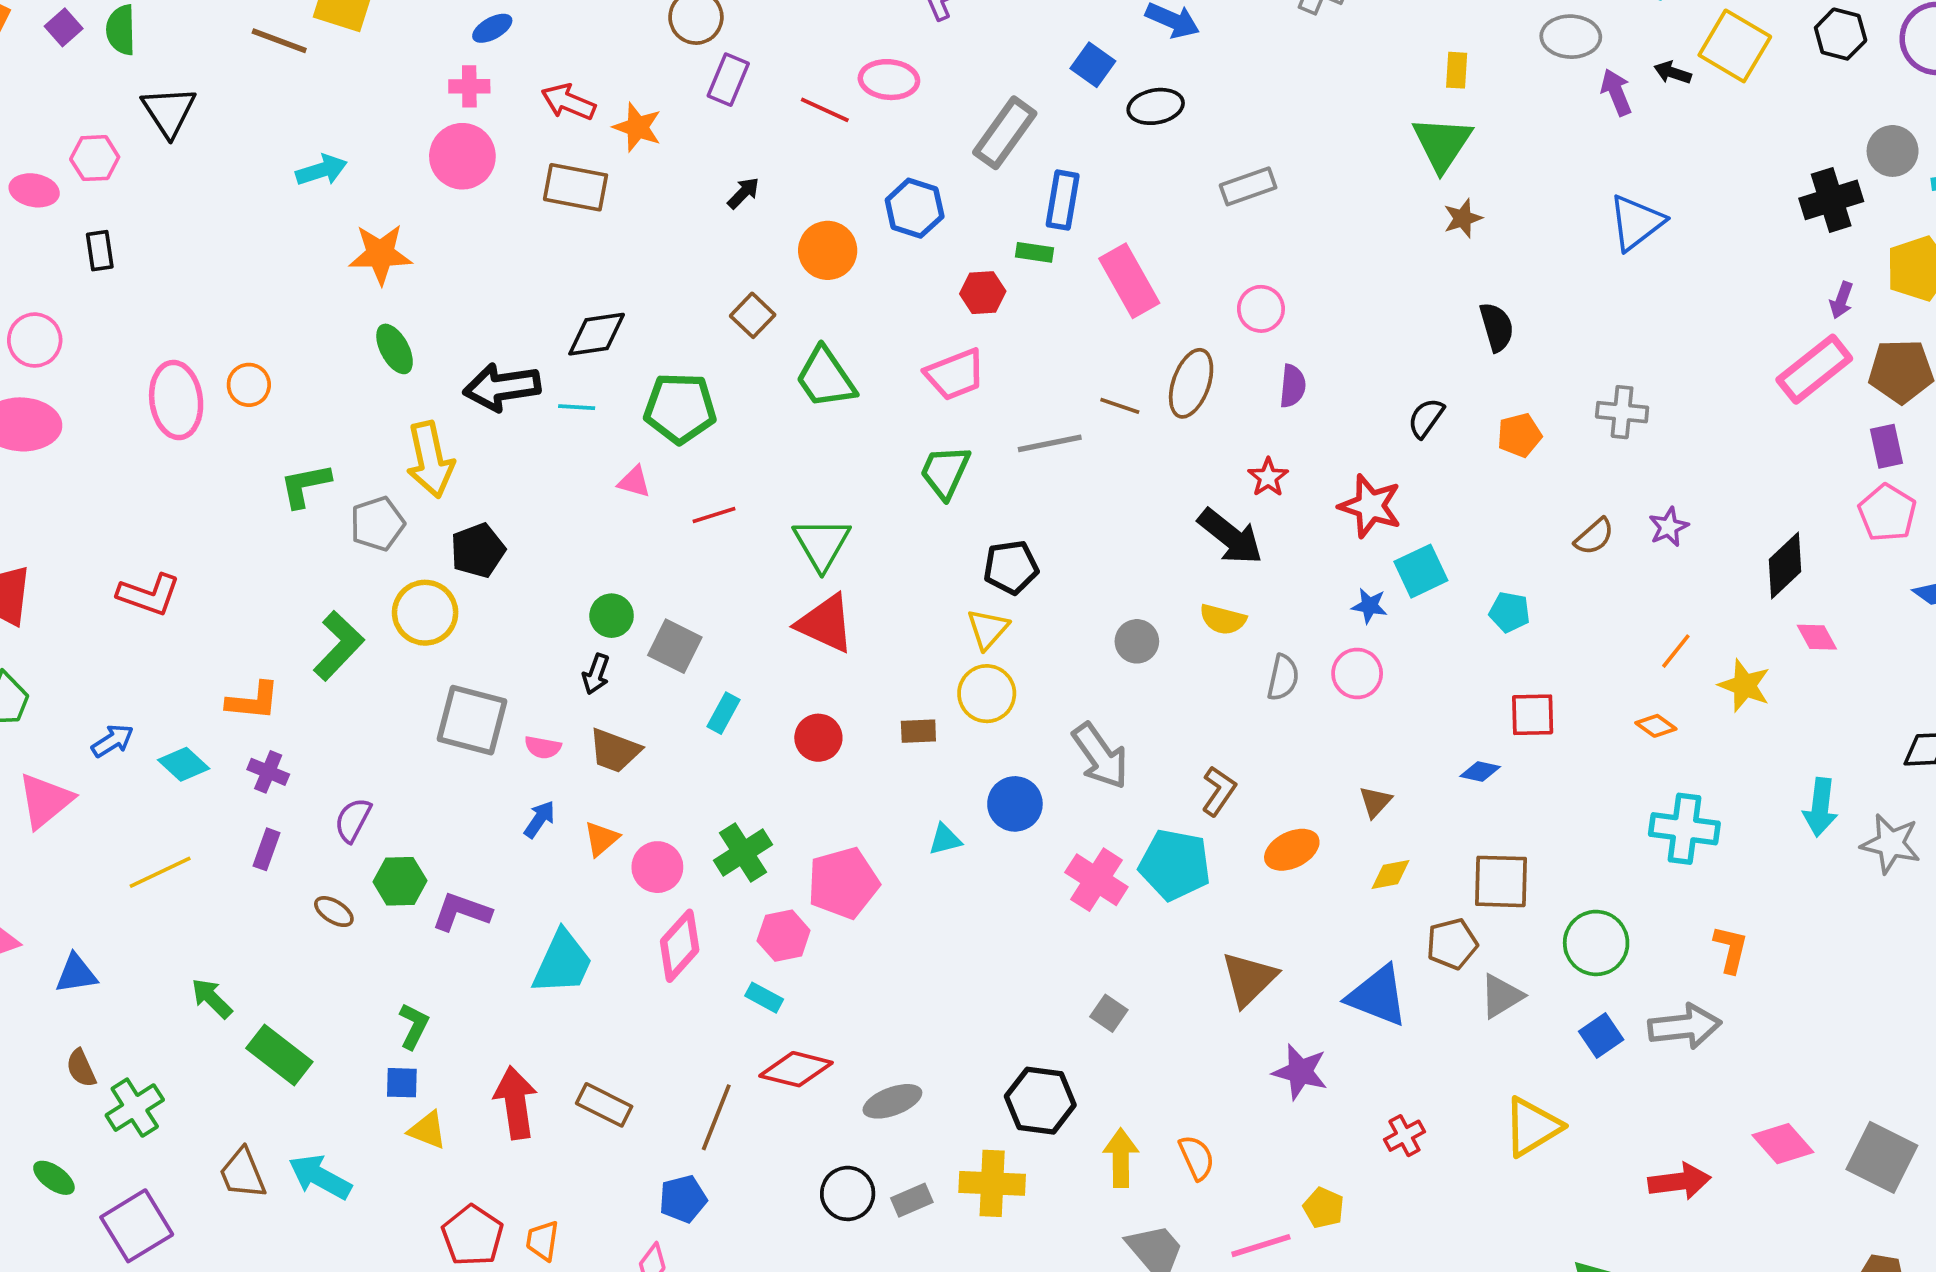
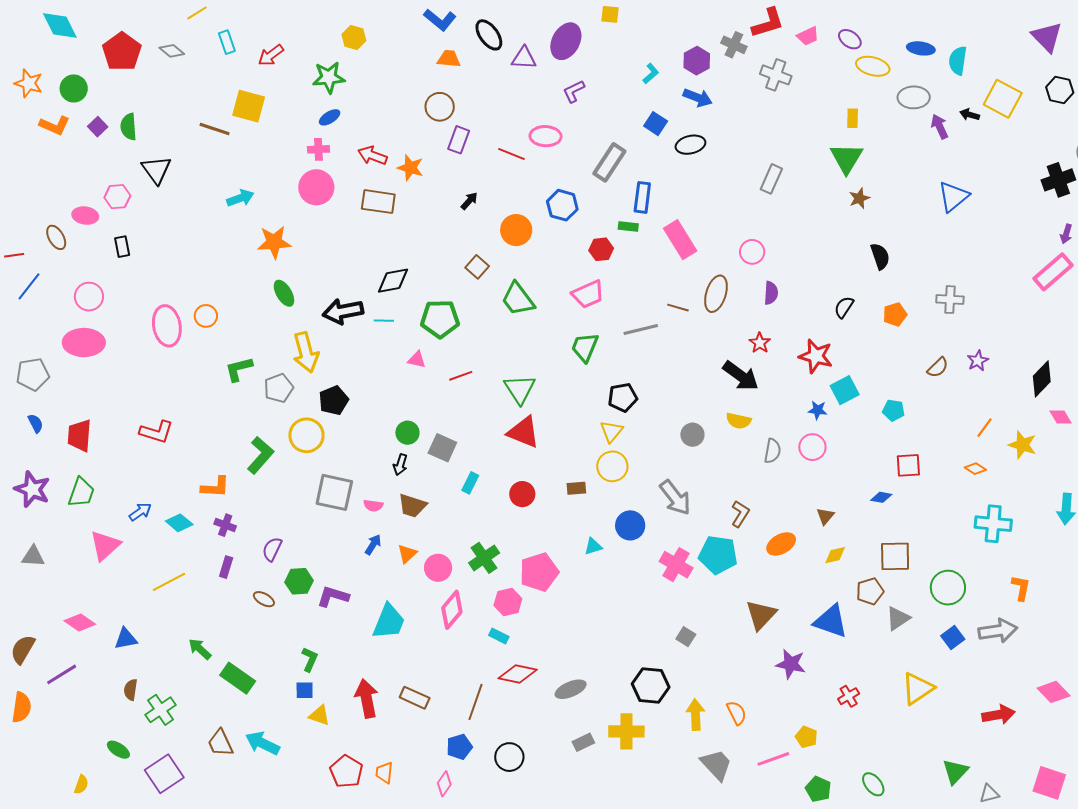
gray rectangle: (1248, 186) -> (771, 179), moved, turned -44
brown semicircle: (81, 1068) -> (131, 690), turned 35
black circle: (848, 1193) -> (509, 757), moved

